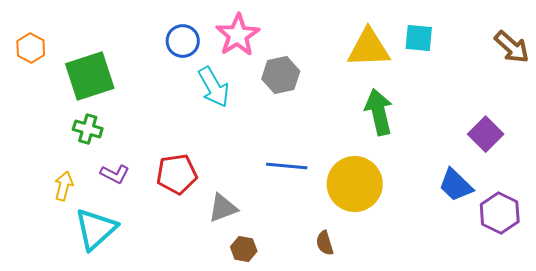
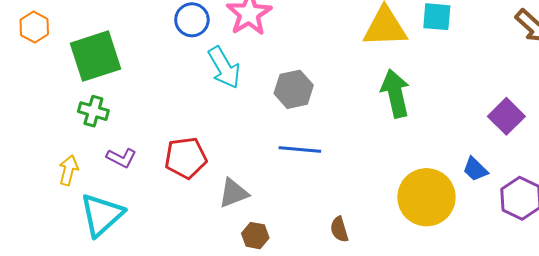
gray hexagon: (281, 75) -> (294, 89), moved
yellow circle: (355, 184) -> (426, 197), moved
blue trapezoid: (456, 185) -> (475, 169), size x0.7

